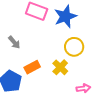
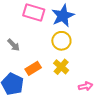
yellow circle: (74, 47) -> (61, 41), moved

